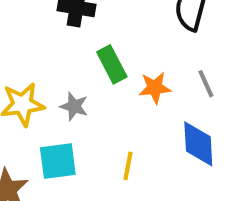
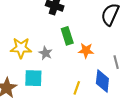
gray line: (206, 84) -> (116, 62), moved
yellow line: (128, 166) -> (77, 88), moved

